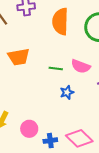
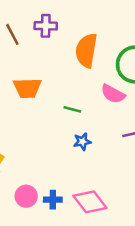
pink semicircle: (81, 66) -> (113, 94), moved
pink circle: (29, 129) -> (26, 196), moved

